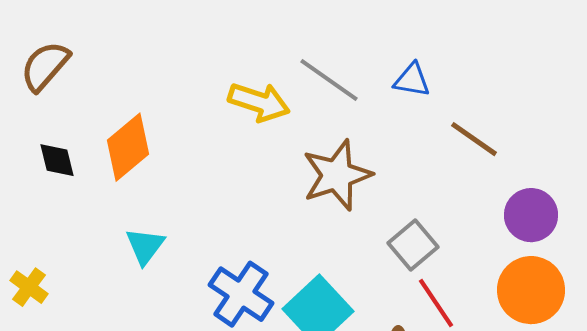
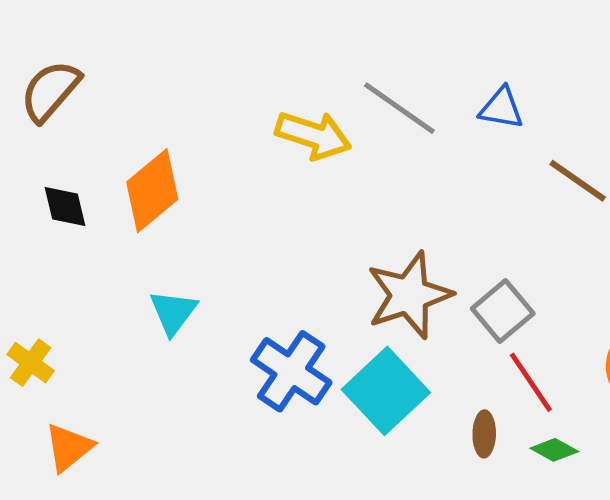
brown star: (337, 175) -> (409, 295), moved

